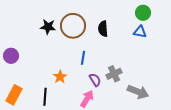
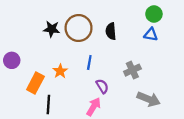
gray cross: (114, 74) -> (132, 70), moved
orange star: (60, 77) -> (60, 71), moved
orange rectangle: (14, 95) -> (35, 83), moved

